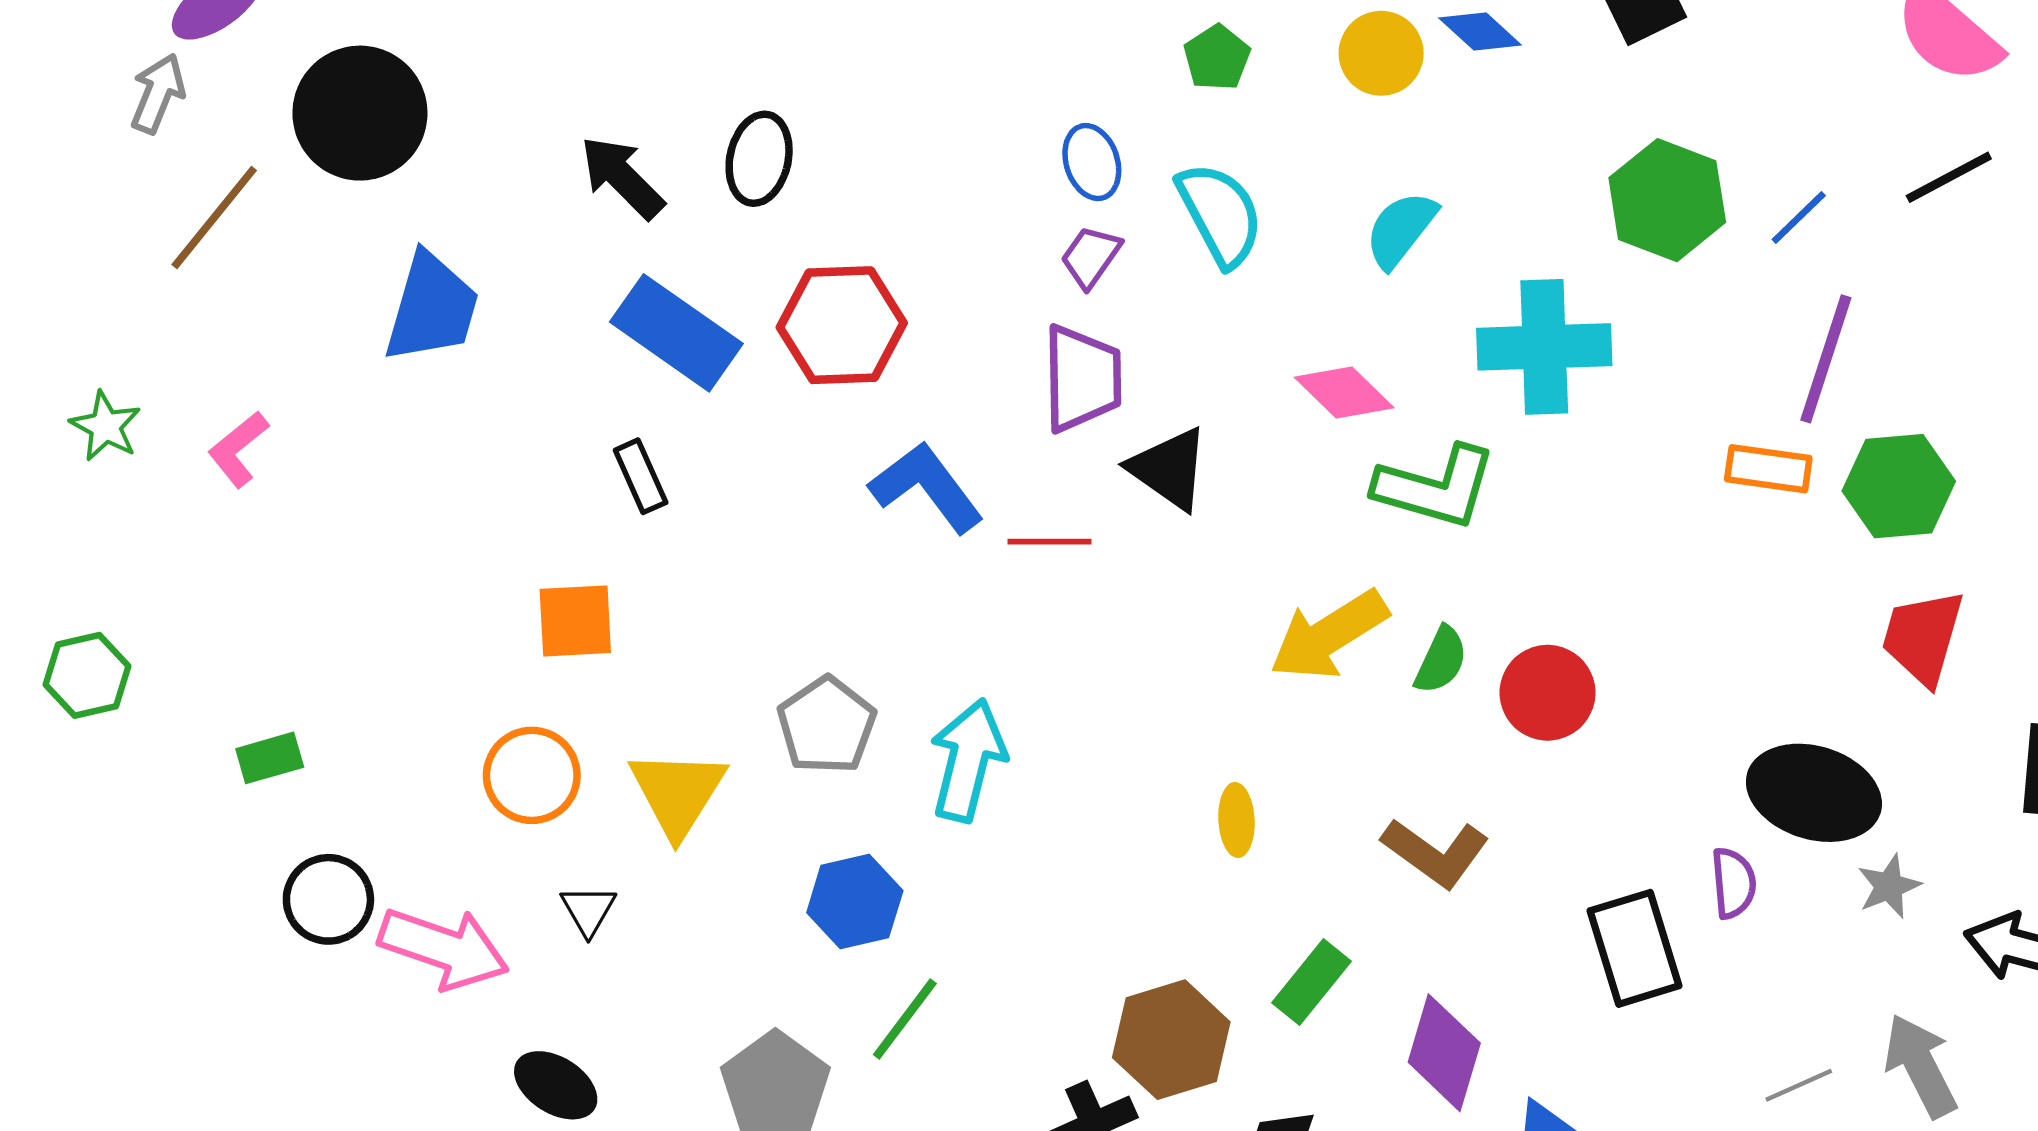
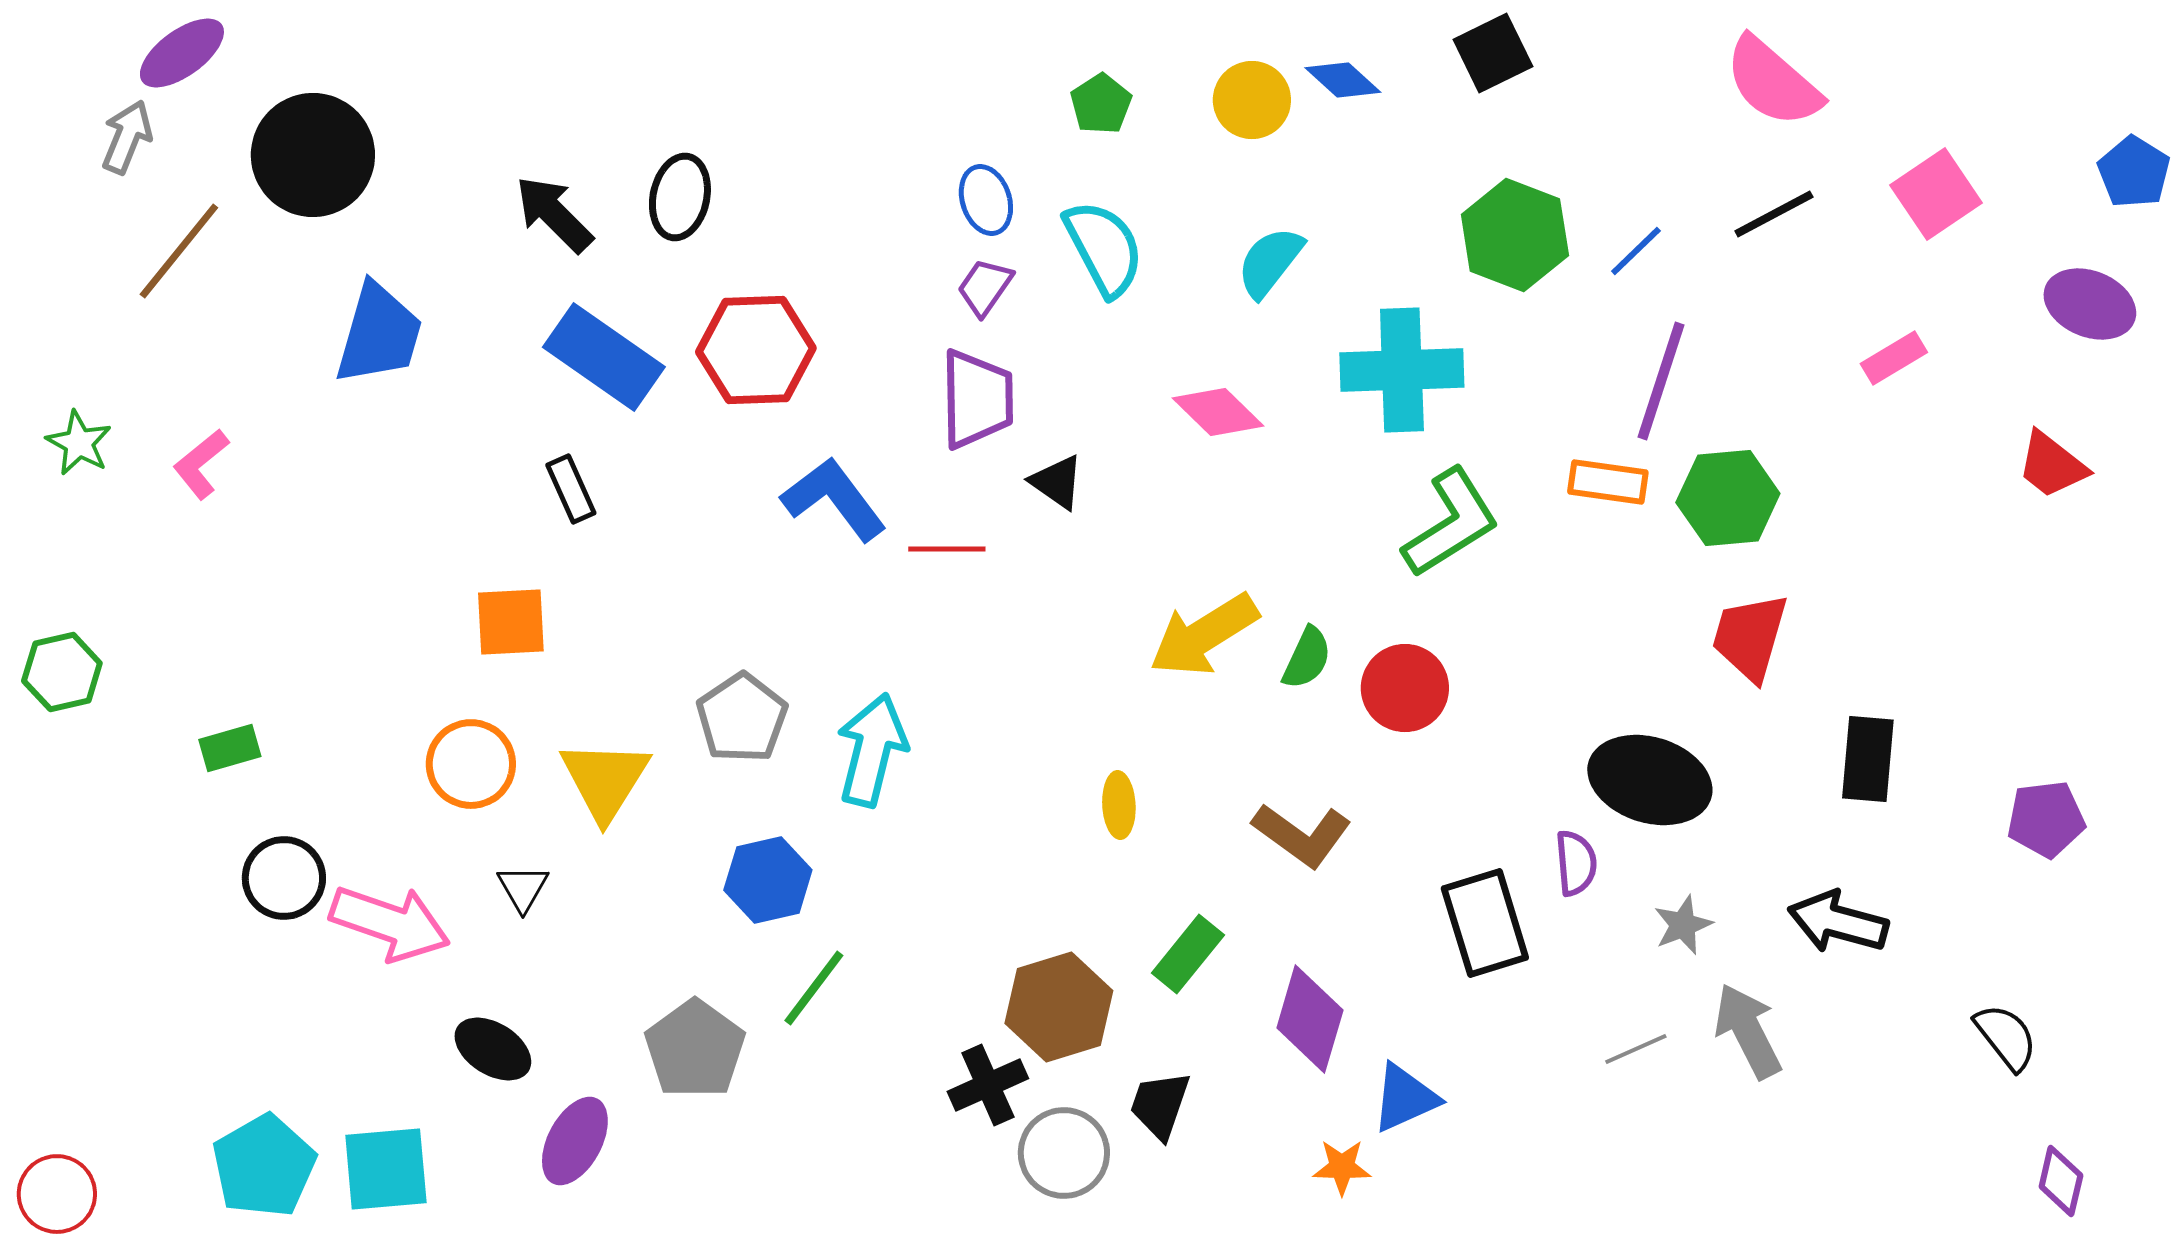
black triangle: (1169, 469) -> (1057, 482), size x0.7
green L-shape: (1436, 487) -> (1451, 523), moved, turned -48
gray star: (1889, 886) -> (1683, 925), moved

